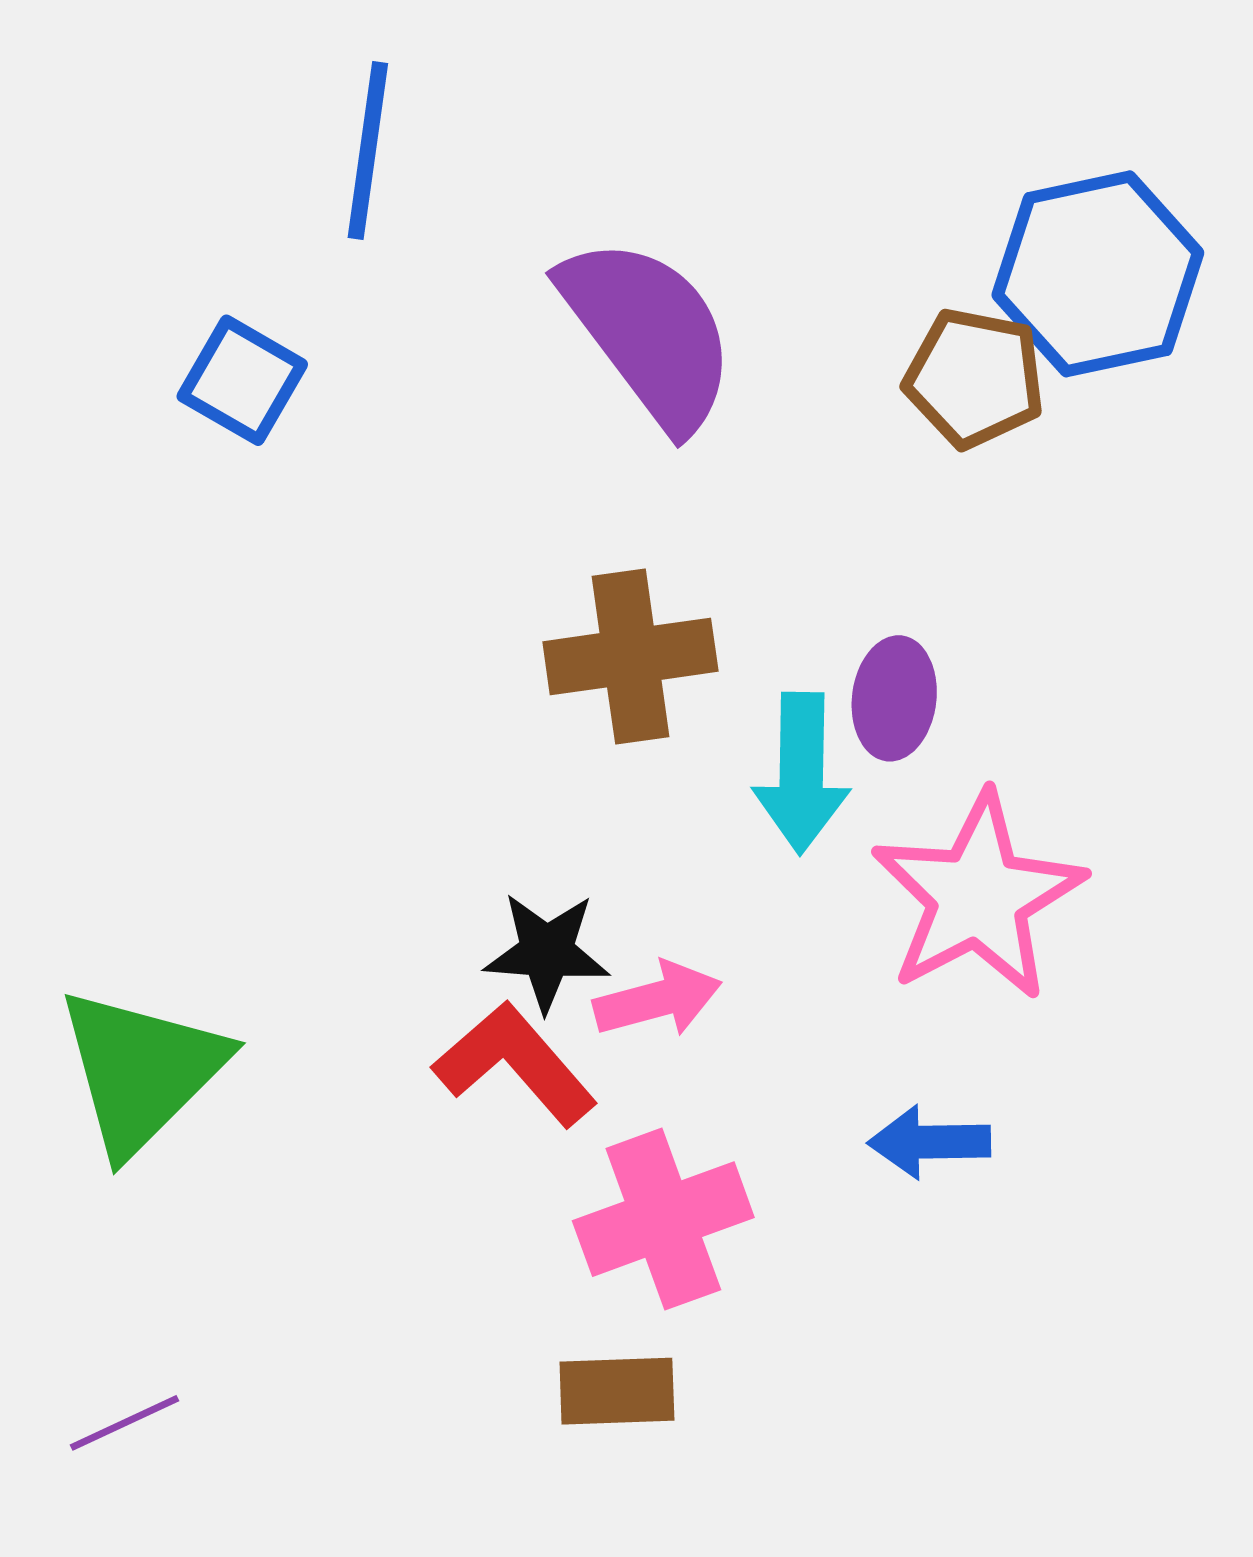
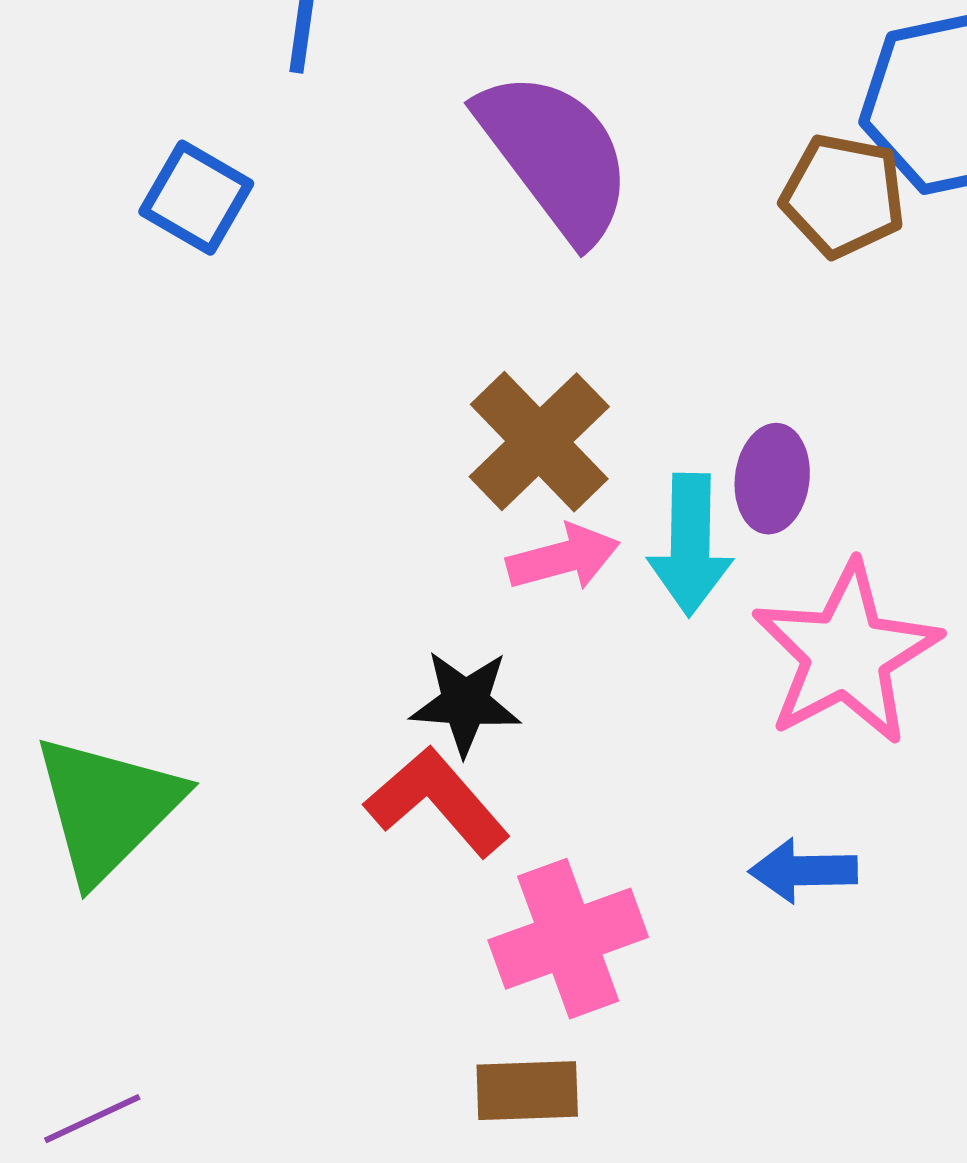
brown cross: (630, 657) -> (539, 442), turned -36
pink arrow: (658, 999) -> (563, 558), moved

